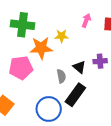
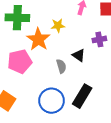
orange star: (41, 48) -> (38, 39), turned -30
purple cross: (100, 61) -> (99, 39), moved
black rectangle: (75, 95) -> (82, 96), moved

